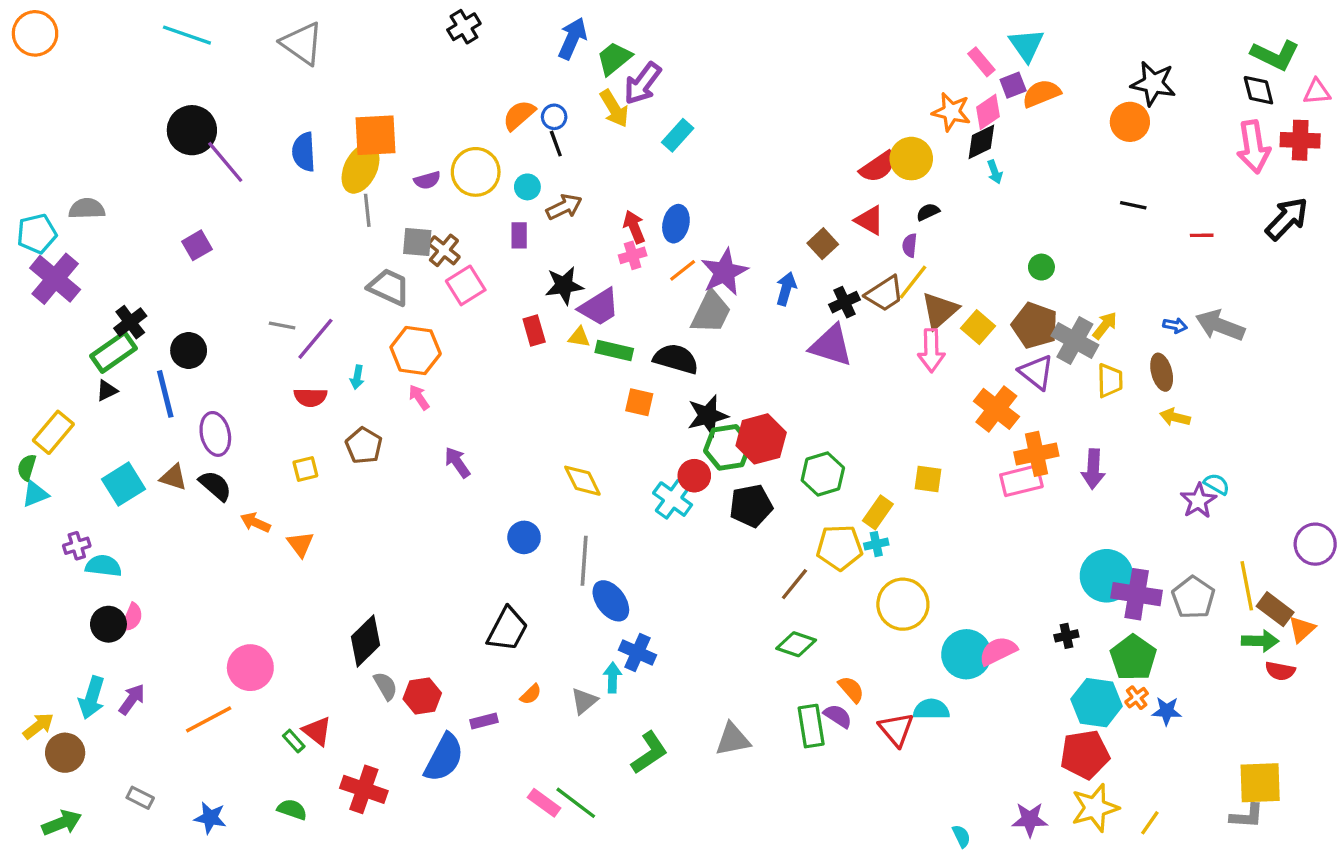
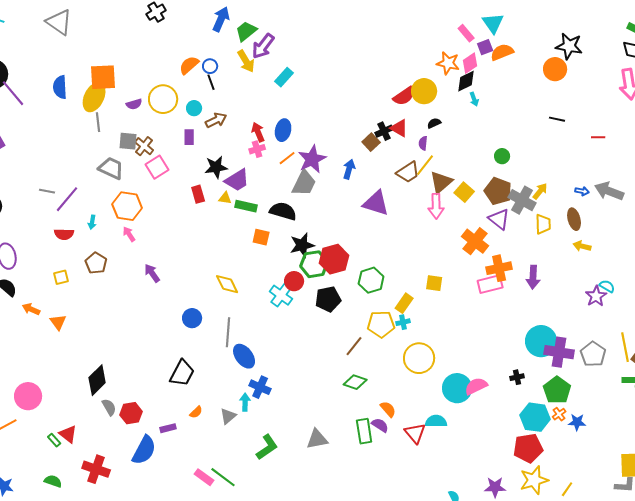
black cross: (845, 302) -> (384, 131), moved

